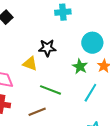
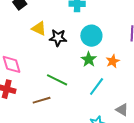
cyan circle: (92, 43) -> (91, 36), moved
yellow triangle: (30, 64) -> (39, 28), moved

